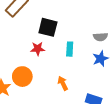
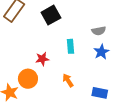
black square: (48, 27) -> (51, 15), moved, turned -36
red star: (38, 49) -> (42, 59), moved

